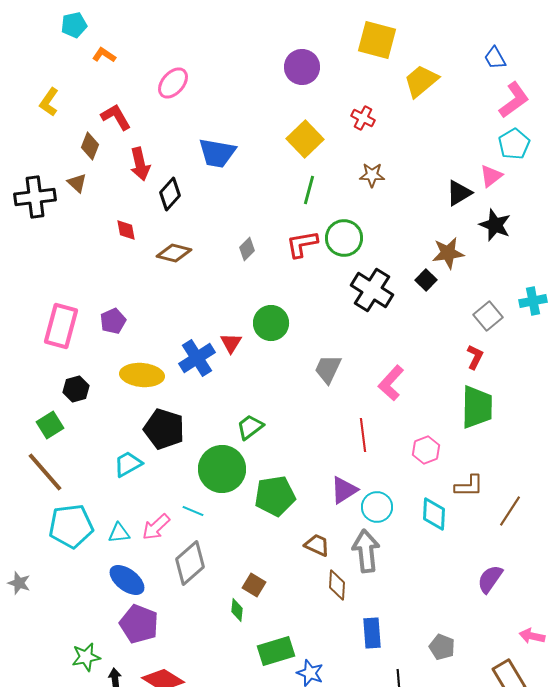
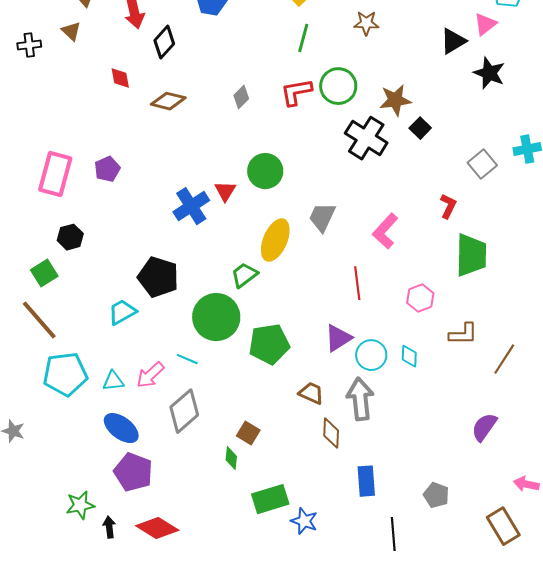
black cross: (35, 197) -> (29, 45), size x0.6
brown star: (448, 253) -> (395, 100), moved
red L-shape: (475, 357) -> (448, 206), moved
yellow ellipse: (142, 375) -> (275, 240), moved, turned -72
cyan diamond: (434, 514) -> (409, 356), moved, size x0.7

